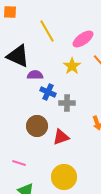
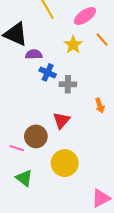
brown circle: (37, 126) -> (36, 136), moved
red triangle: (61, 137) -> (61, 120), turned -30

